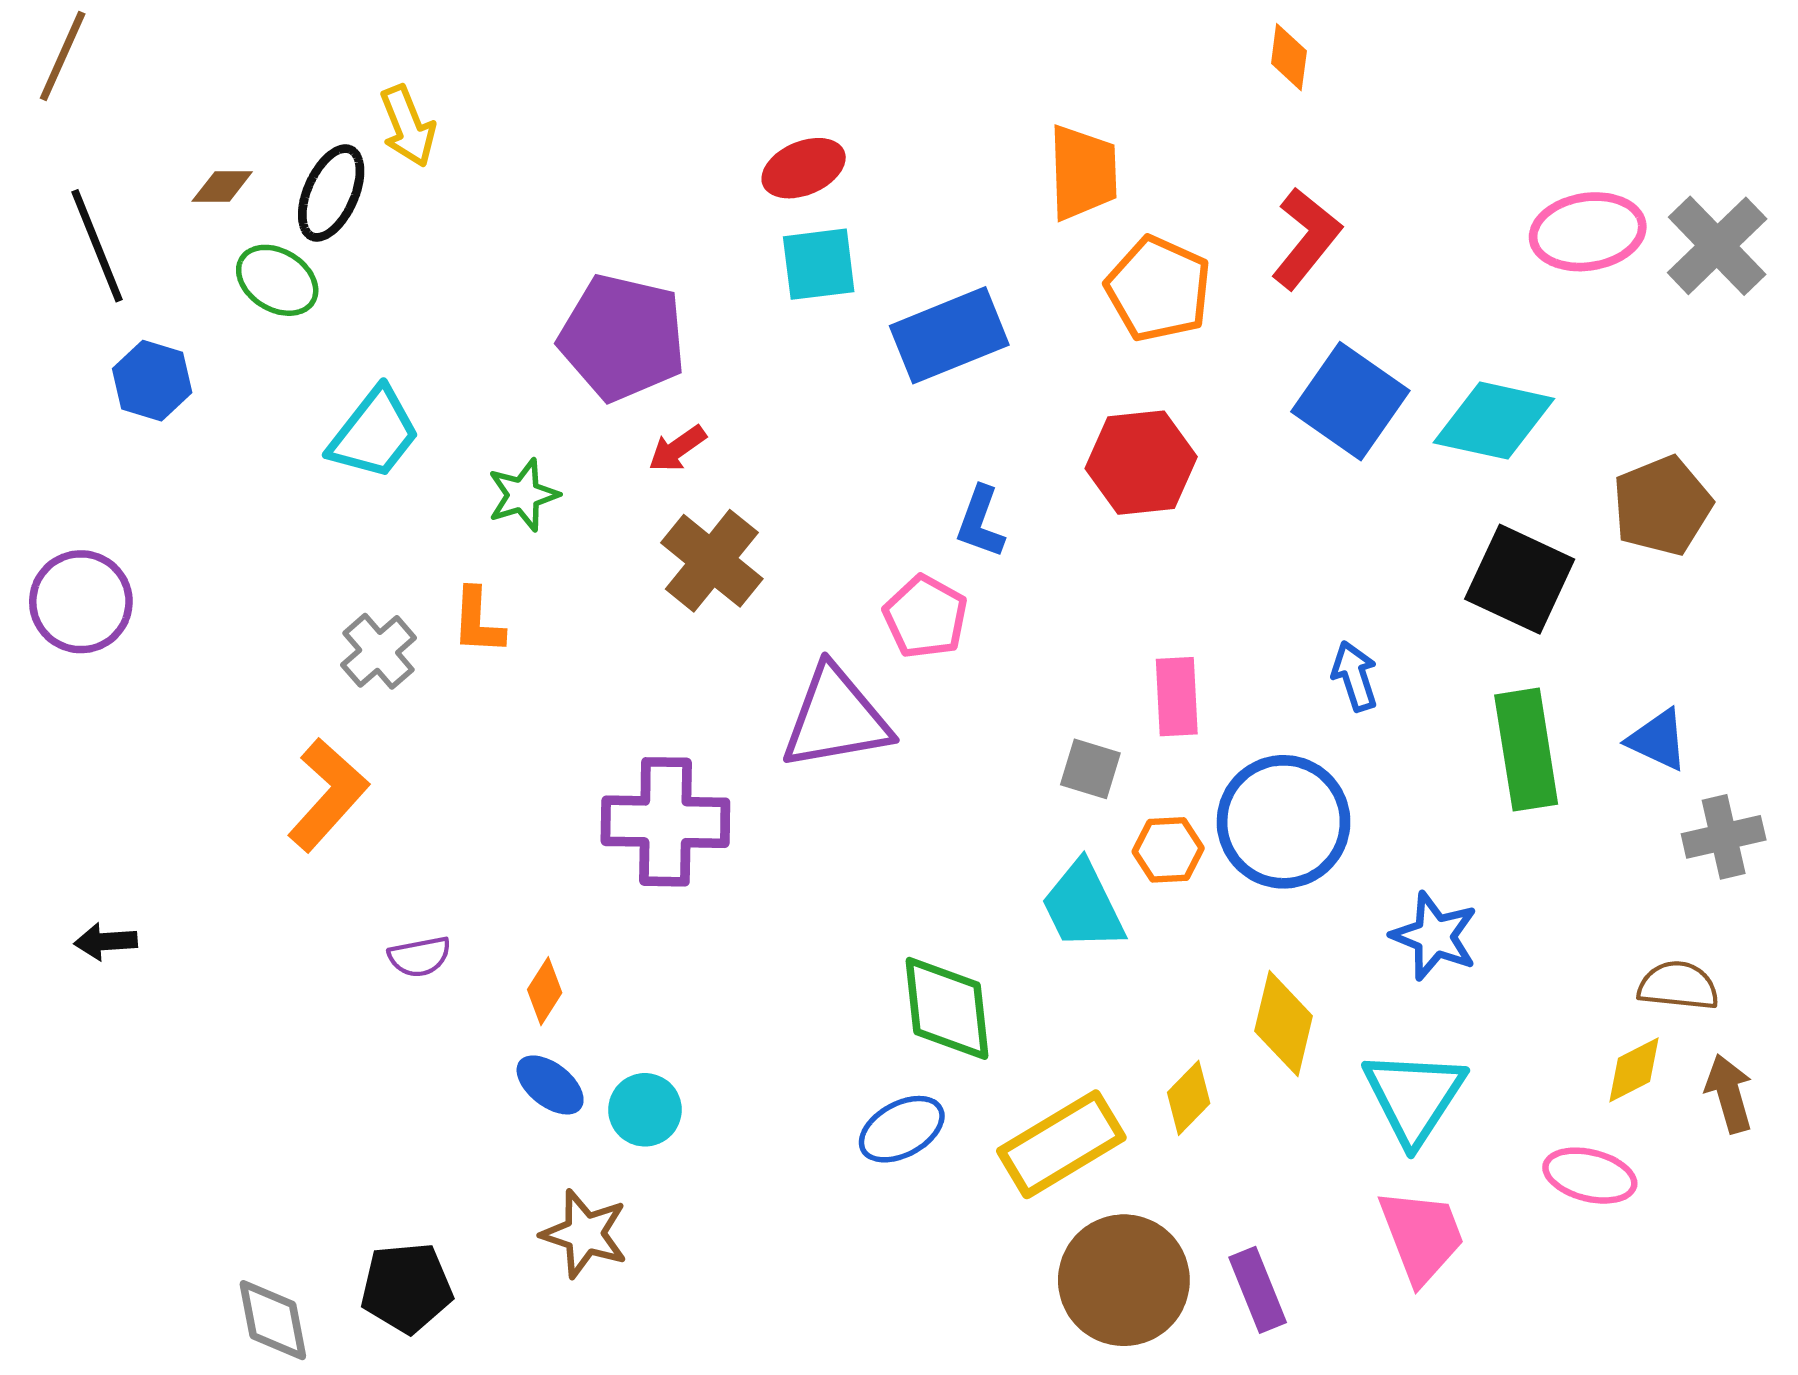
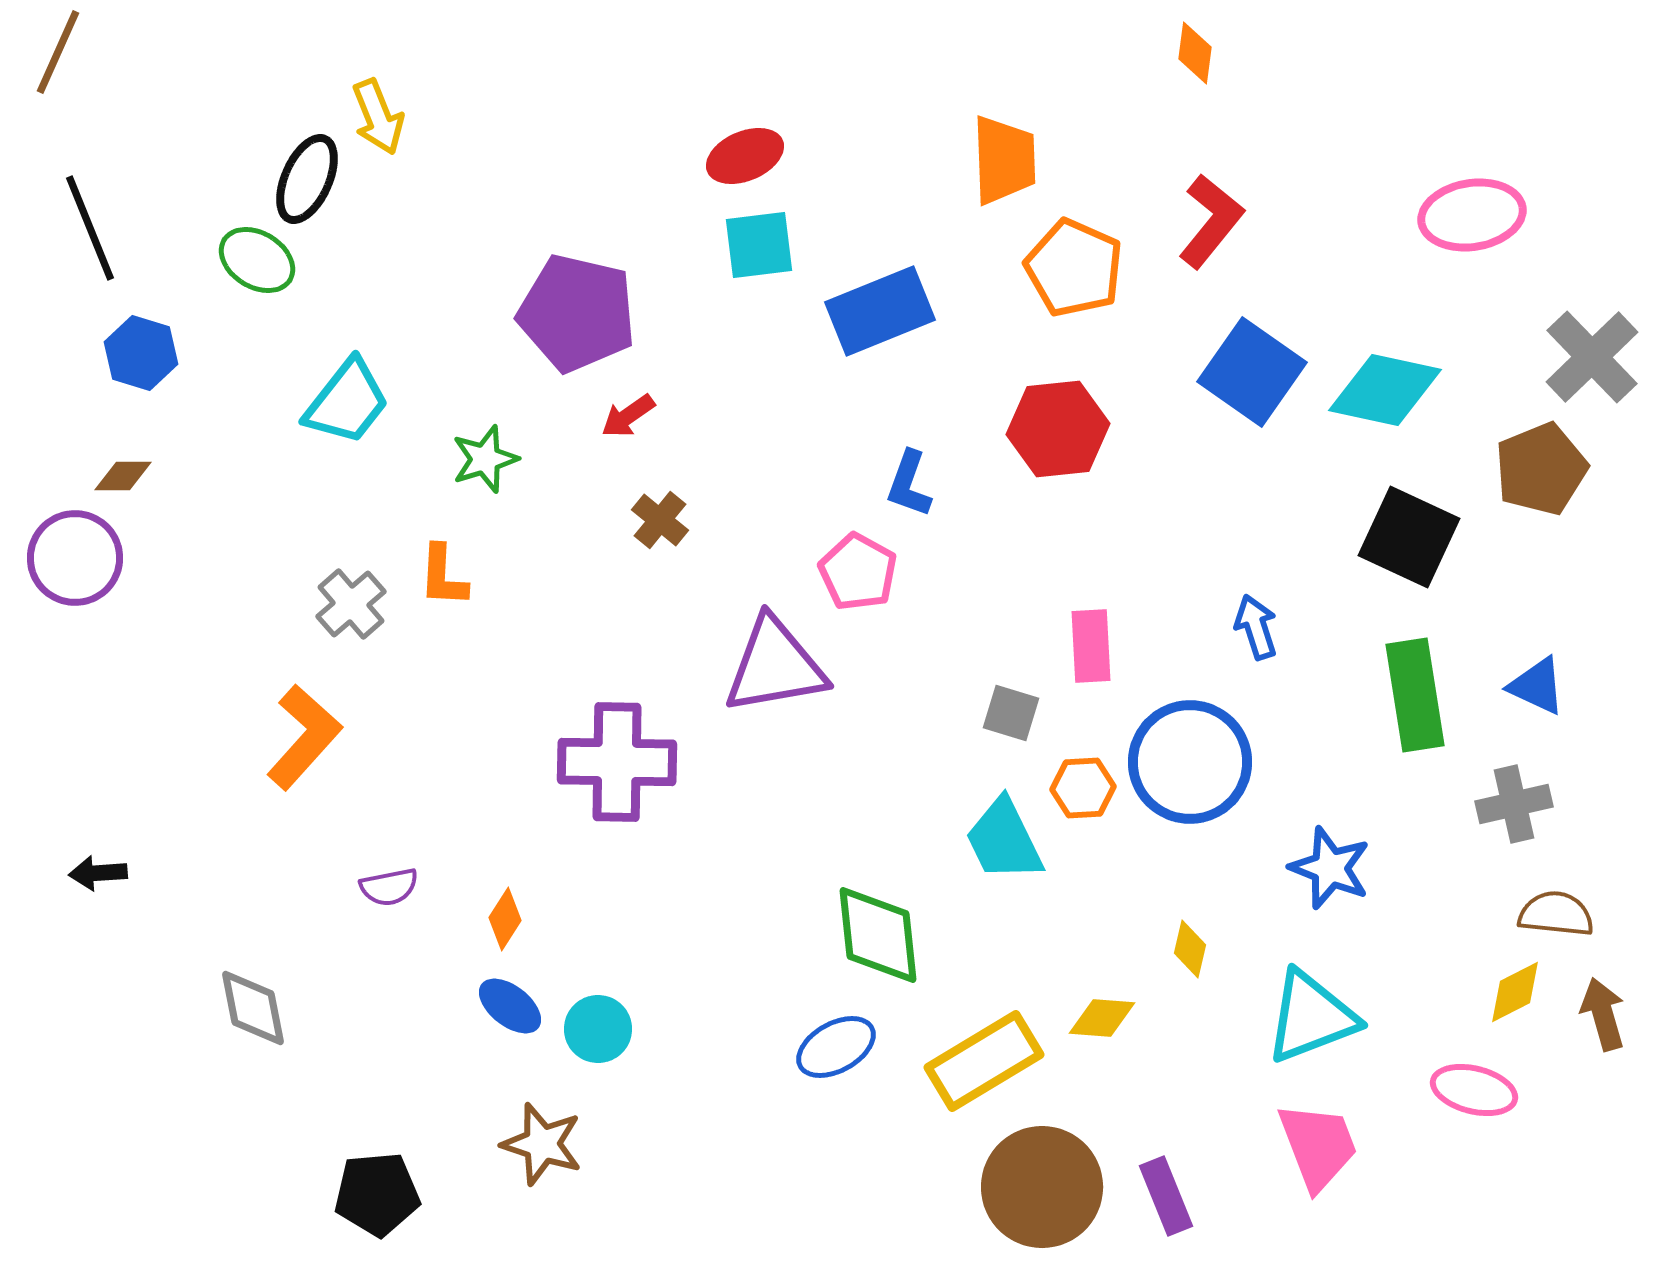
brown diamond: (222, 186) -> (123, 476), moved
gray cross: (1717, 246) -> (1592, 357), moved
brown cross: (712, 561) -> (660, 520), size x0.6
gray cross: (1724, 837) -> (1514, 804), moved
yellow diamond: (1284, 1023) -> (1190, 949), size x0.6
cyan triangle: (1414, 1097) -> (1311, 1017), turned 36
yellow diamond: (1189, 1098) -> (1102, 1018), turned 50
gray diamond: (273, 1320) -> (253, 1008), moved

